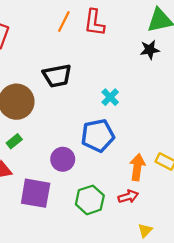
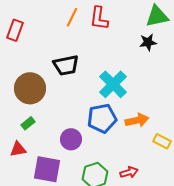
cyan cross: (110, 97) -> (113, 84), size x1.8
orange arrow: (137, 167) -> (137, 120), moved, turned 70

